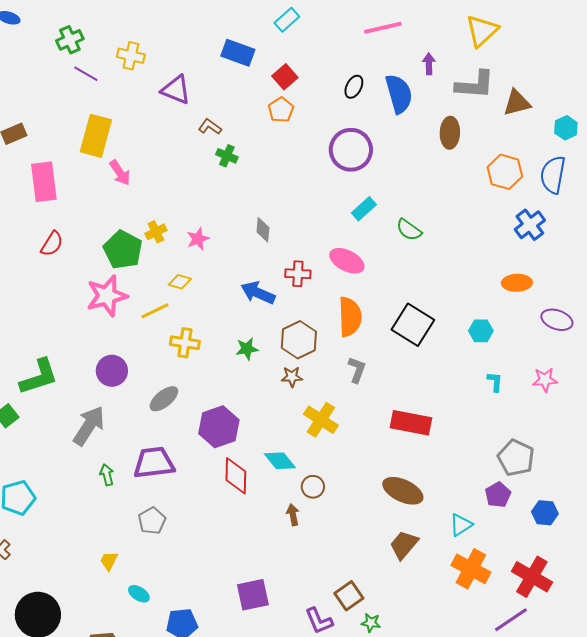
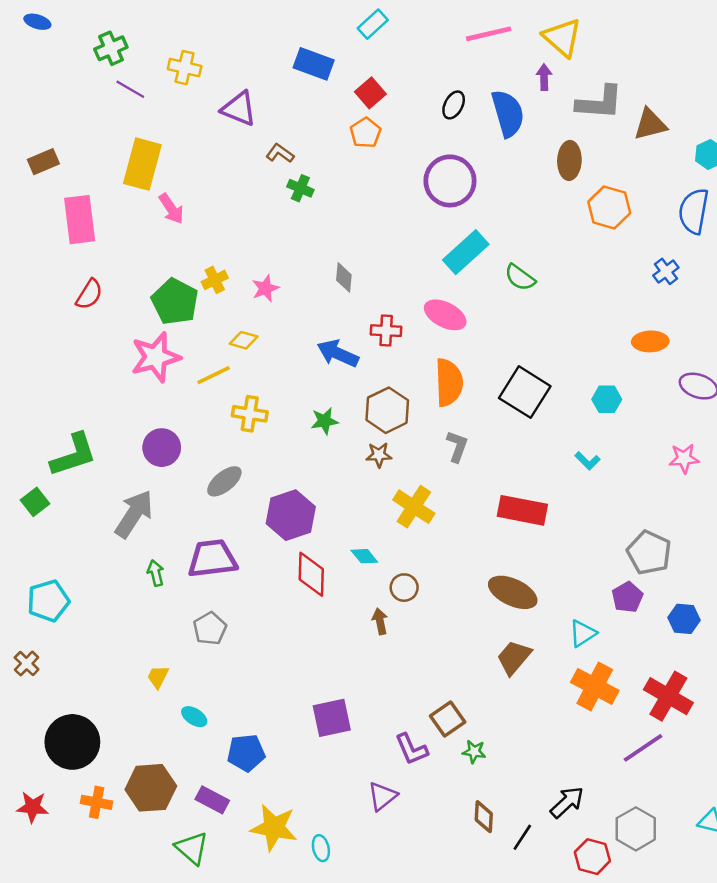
yellow triangle: (482, 31) -> (562, 37), moved, turned -36
orange hexagon: (505, 172) -> (609, 208), moved
cyan rectangle: (364, 209) -> (466, 252), size x1.5
blue cross: (530, 225) -> (666, 271), size x0.7
cyan L-shape: (495, 382) -> (588, 461), moved, turned 130
cyan diamond: (280, 461) -> (364, 556), size x0.7

